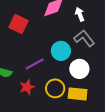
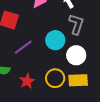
gray L-shape: (84, 38) -> (76, 24), turned 65
purple line: (35, 64) -> (23, 47), moved

